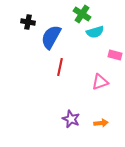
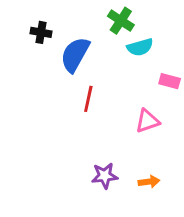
purple star: (71, 119) -> (105, 176), turned -30

